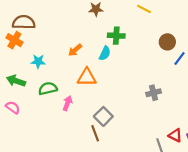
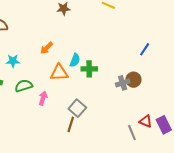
green cross: (116, 36) -> (89, 69), moved
brown circle: (167, 42) -> (133, 80), moved
cyan semicircle: (105, 53) -> (75, 60), moved
brown line: (95, 133) -> (71, 124), turned 42

